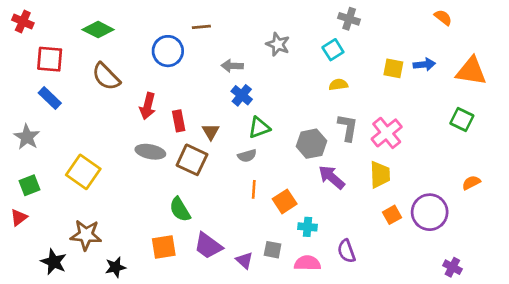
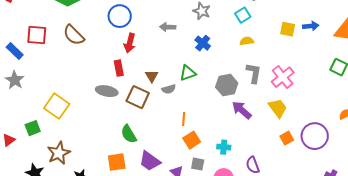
red square: (50, 59) -> (37, 35), moved
blue cross: (242, 95) -> (203, 43), moved
blue rectangle: (50, 98) -> (15, 51), moved
red arrow: (148, 106) -> (130, 43), moved
red rectangle: (179, 121) -> (119, 68), moved
gray semicircle: (247, 156) -> (169, 89), moved
yellow trapezoid: (380, 175) -> (278, 108), turned -35
green square: (30, 185) -> (33, 128), moved
orange square: (285, 201) -> (192, 140), moved
brown star: (86, 235) -> (59, 153), turned -30

